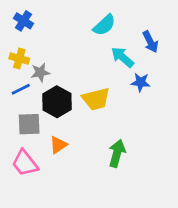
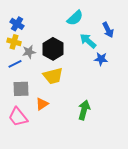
blue cross: (23, 21) -> (17, 24), moved
yellow trapezoid: (96, 99) -> (53, 76), moved
black hexagon: (57, 102) -> (53, 49), moved

